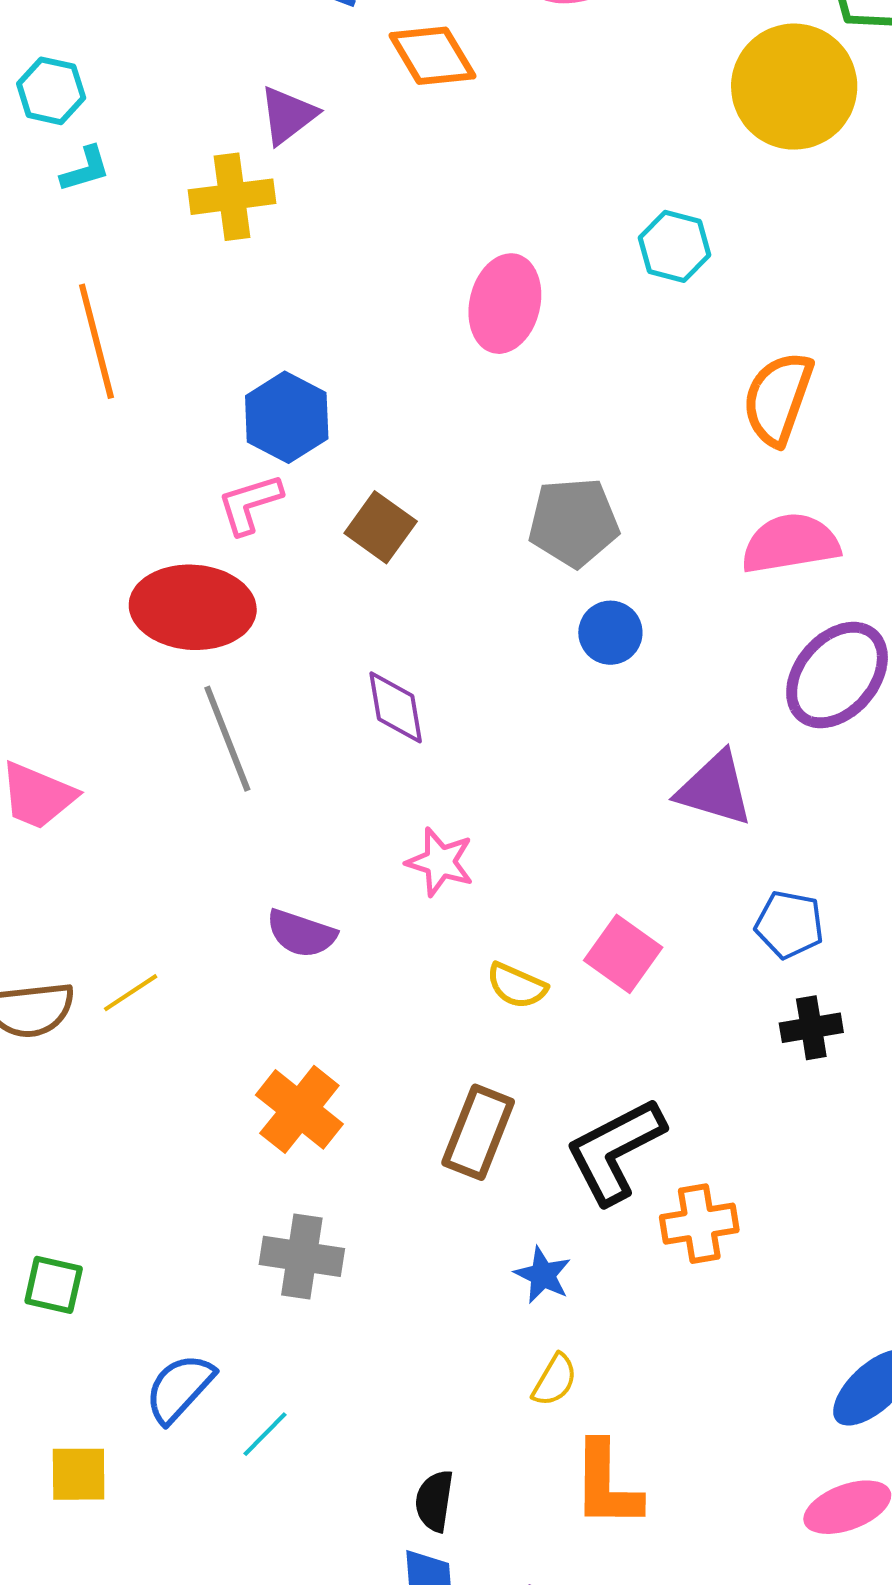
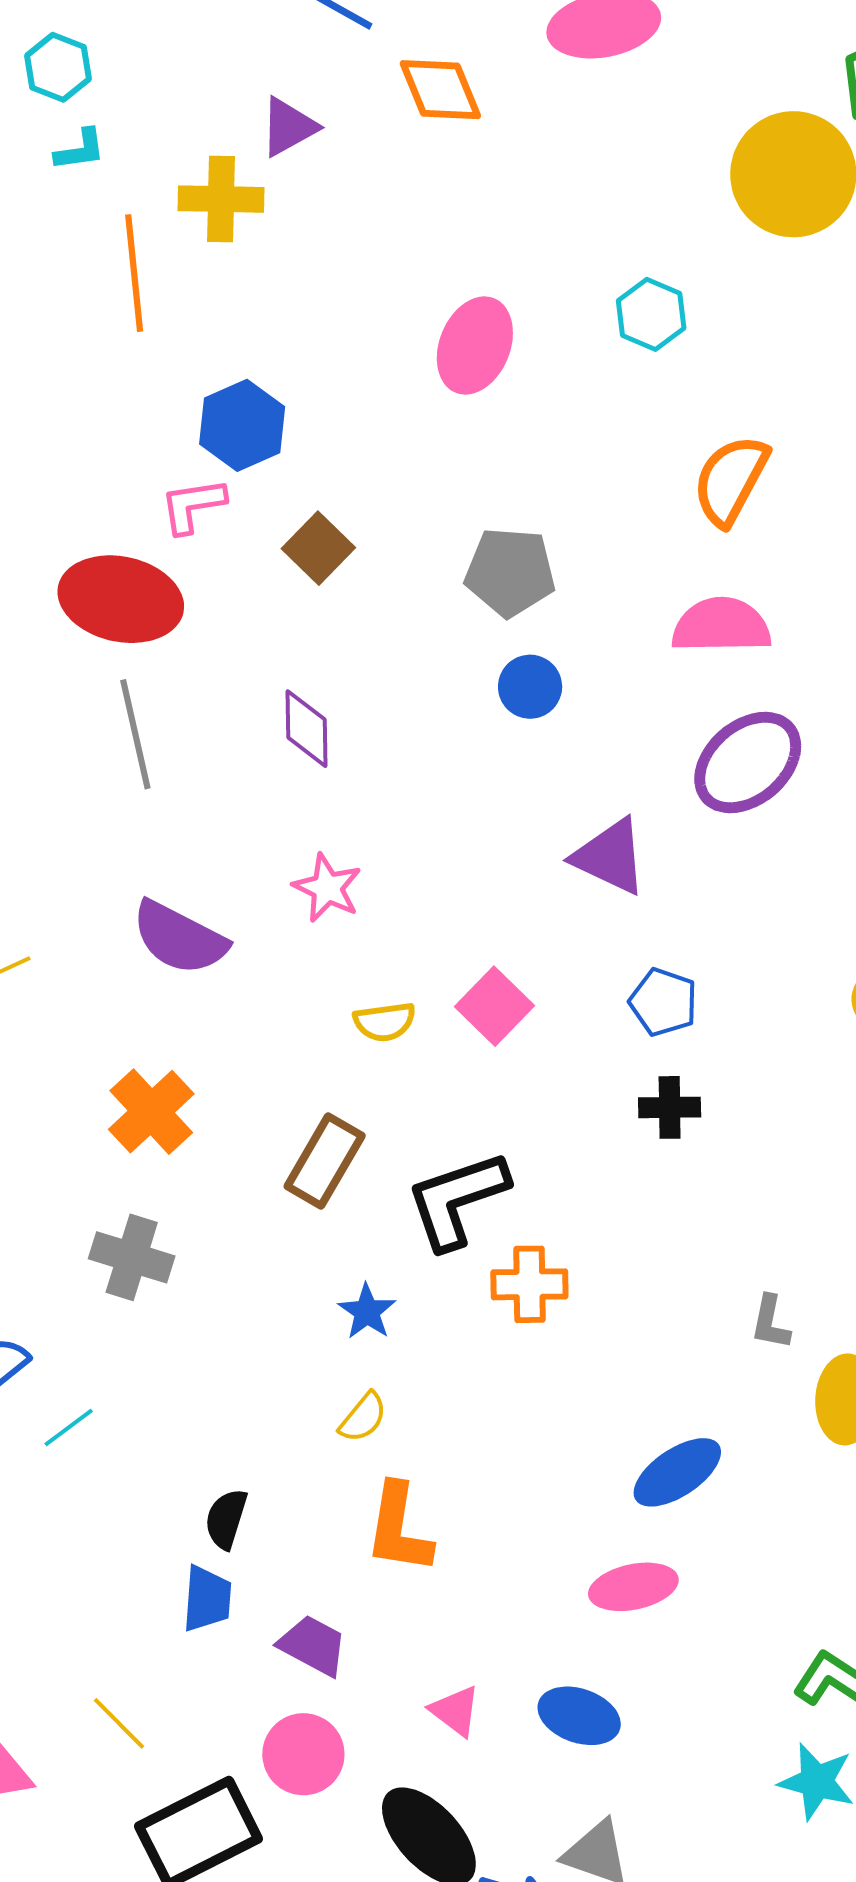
orange line: (96, 341) -> (134, 273), moved
purple semicircle: (301, 933) -> (179, 938), size x1.4
yellow semicircle: (517, 986) -> (385, 1022), turned -40

